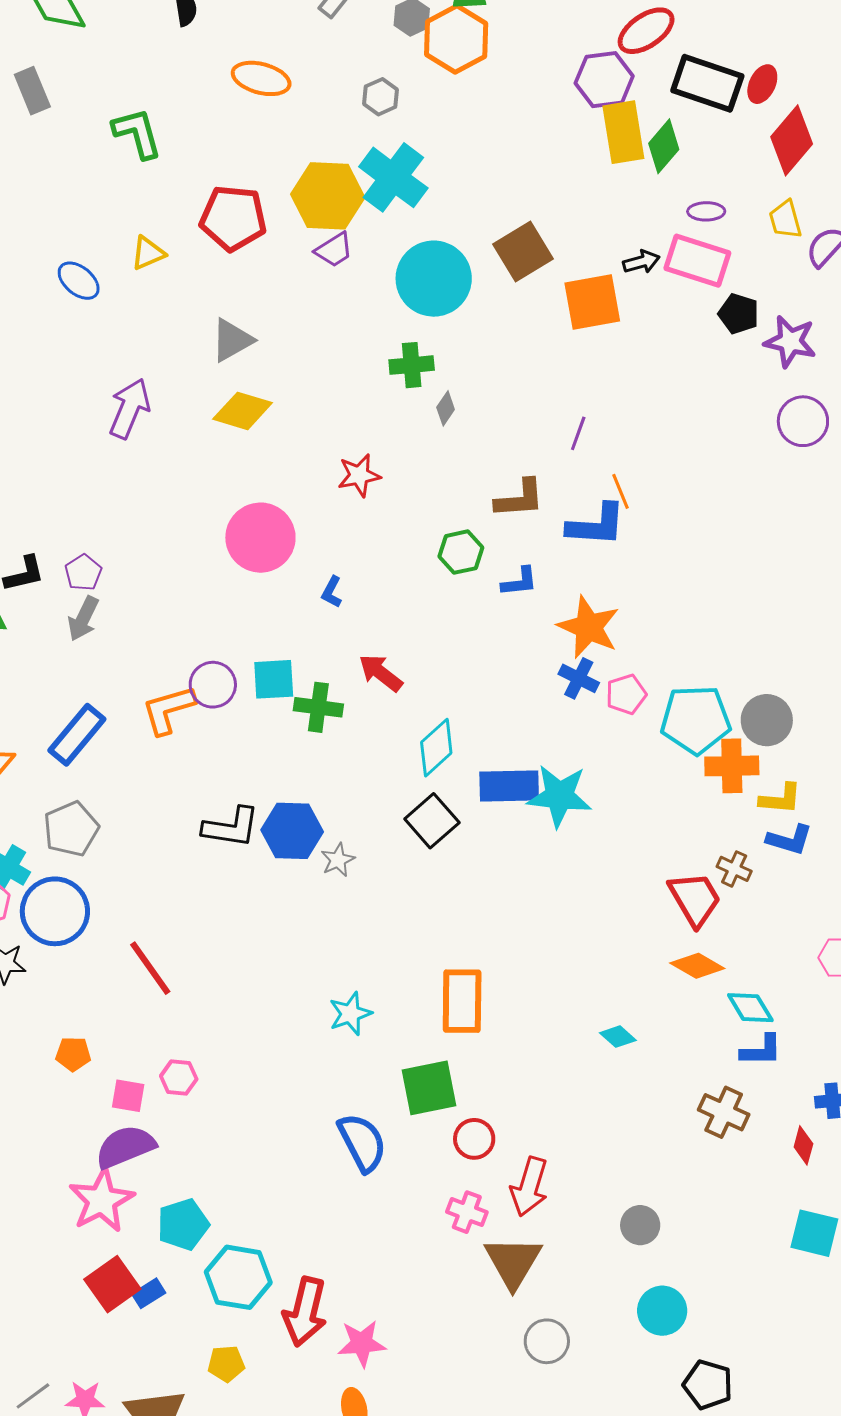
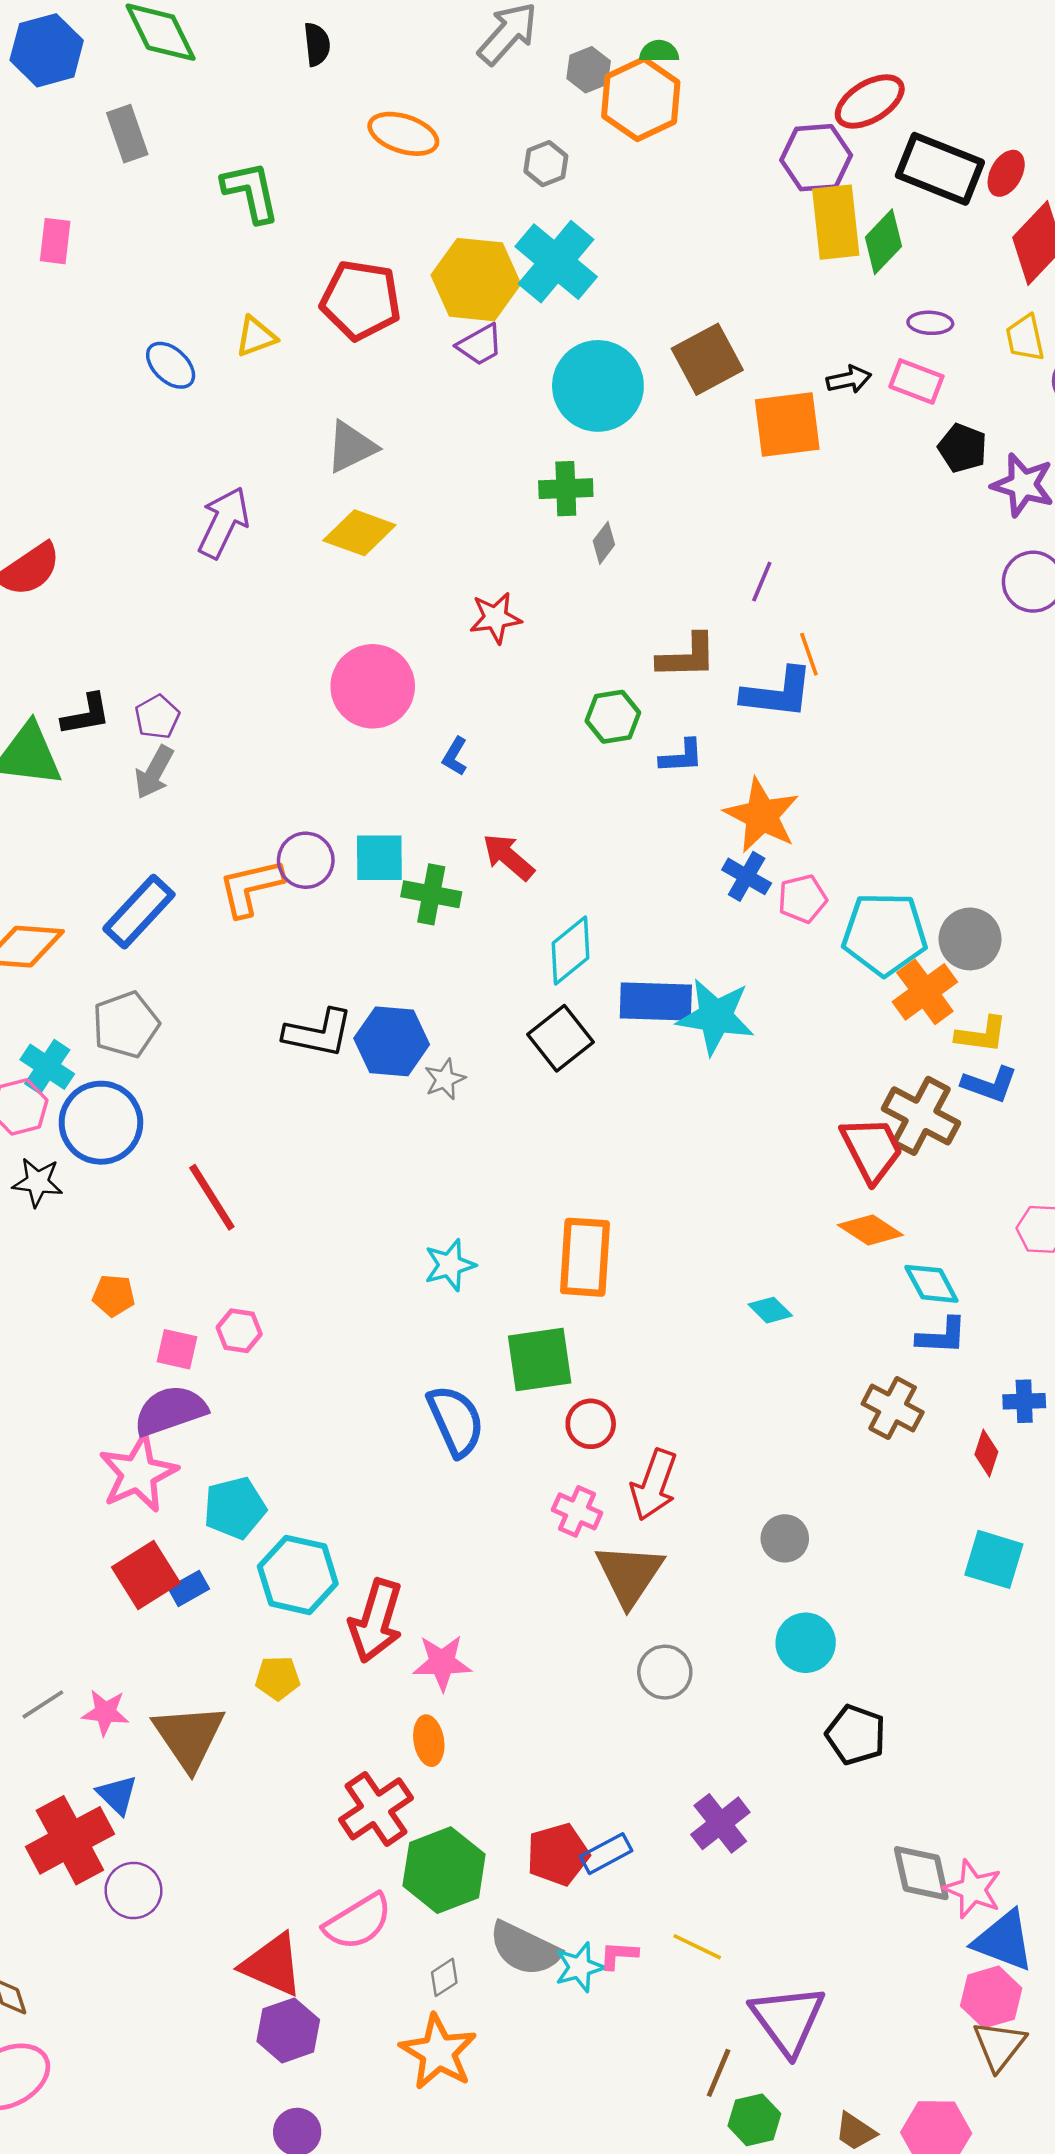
pink rectangle: (697, 261) -> (916, 381), size x0.7
orange cross: (732, 766) -> (925, 992), turned -38
brown cross: (734, 869) -> (921, 1116), size x1.8

